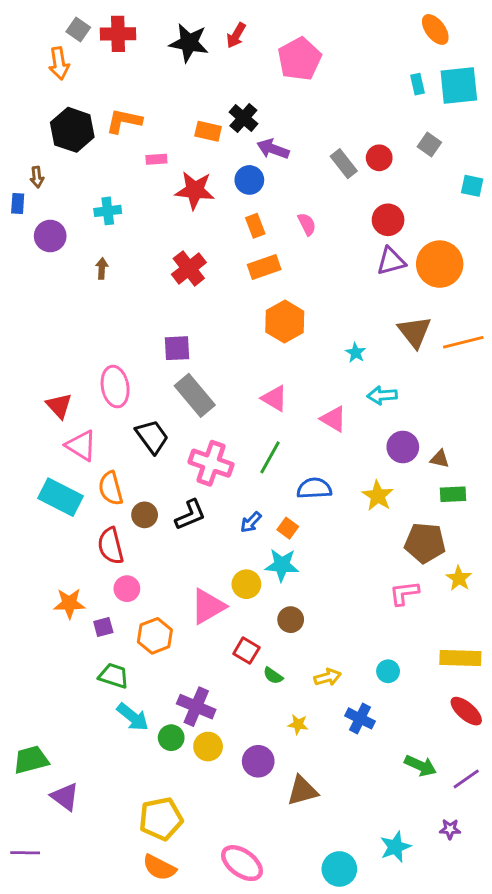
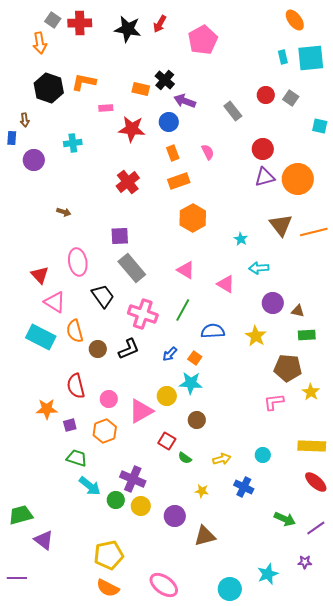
red circle: (379, 158) -> (266, 95), moved
brown arrow: (102, 268) -> (64, 212), moved, turned 104
red semicircle: (111, 546) -> (76, 386), moved
pink circle: (127, 589) -> (109, 399), moved

